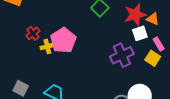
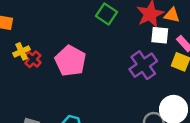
white square: (140, 33) -> (160, 35), turned 35
yellow cross: (47, 46) -> (22, 51), moved

